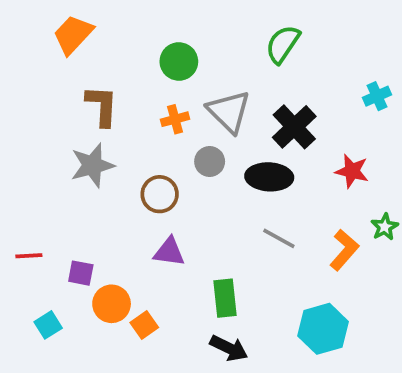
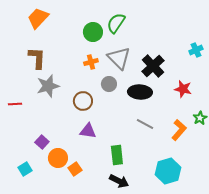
green semicircle: (283, 44) -> (116, 23), moved
brown L-shape: (102, 106) -> (37, 58), moved
red line: (29, 256) -> (15, 104), moved
purple square: (81, 273) -> (42, 142), turned 32

